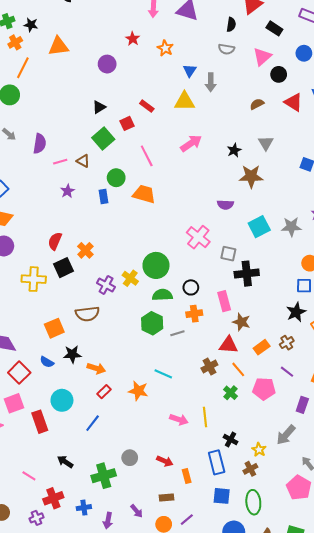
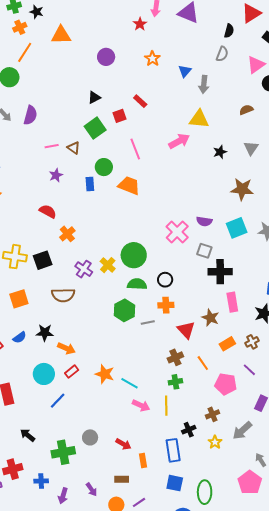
red star: (133, 39) -> (140, 24), moved
orange star: (165, 48) -> (152, 59), moved
gray semicircle: (226, 49) -> (222, 54), turned -84
yellow triangle: (185, 101) -> (199, 119), moved
purple semicircle: (40, 144) -> (30, 115), moved
brown star: (251, 176) -> (242, 189), moved
purple semicircle: (225, 205) -> (204, 221), moved
red semicircle: (55, 241) -> (48, 211), moved, turned 90
black square: (64, 268) -> (43, 260), moved
pink rectangle: (224, 301) -> (232, 302), moved
orange square: (54, 328) -> (19, 299), moved
red triangle: (229, 345) -> (186, 330), moved, turned 36
blue semicircle: (47, 362) -> (20, 337), turned -72
cyan line: (163, 374) -> (130, 383), moved
green cross: (231, 393) -> (175, 382), moved, turned 32
cyan circle: (62, 400) -> (44, 374), moved
black cross: (231, 439) -> (189, 430), turned 32
brown cross: (250, 469) -> (213, 414), moved

